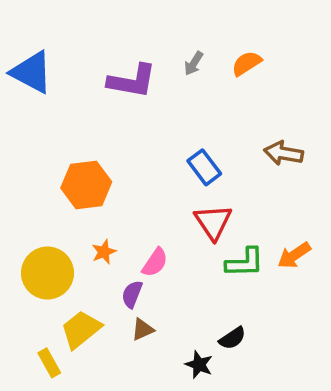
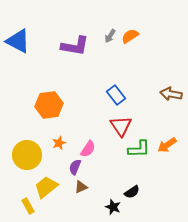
orange semicircle: (247, 63) -> (130, 36), moved
brown arrow: (284, 153) -> (171, 94), moved

